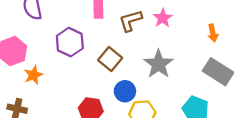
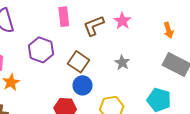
gray star: (158, 64) -> (122, 62), size x0.6
blue circle: (125, 91) -> (82, 85), moved

